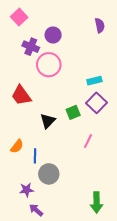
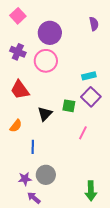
purple circle: (53, 35) -> (50, 33), size x1.5
purple cross: (31, 47) -> (18, 52), moved
green square: (73, 112) -> (69, 106), turned 32
orange semicircle: (17, 146) -> (16, 126), moved
gray circle: (49, 174) -> (46, 175), moved

